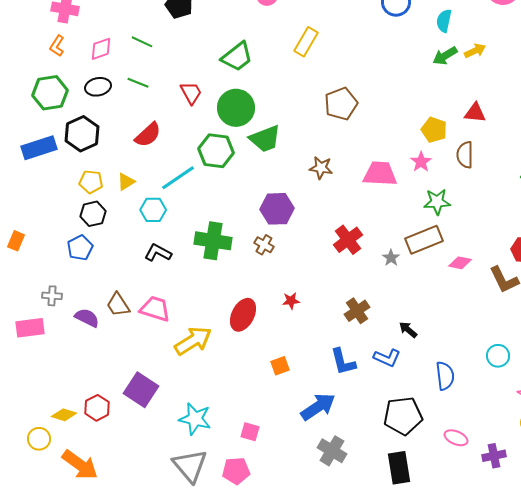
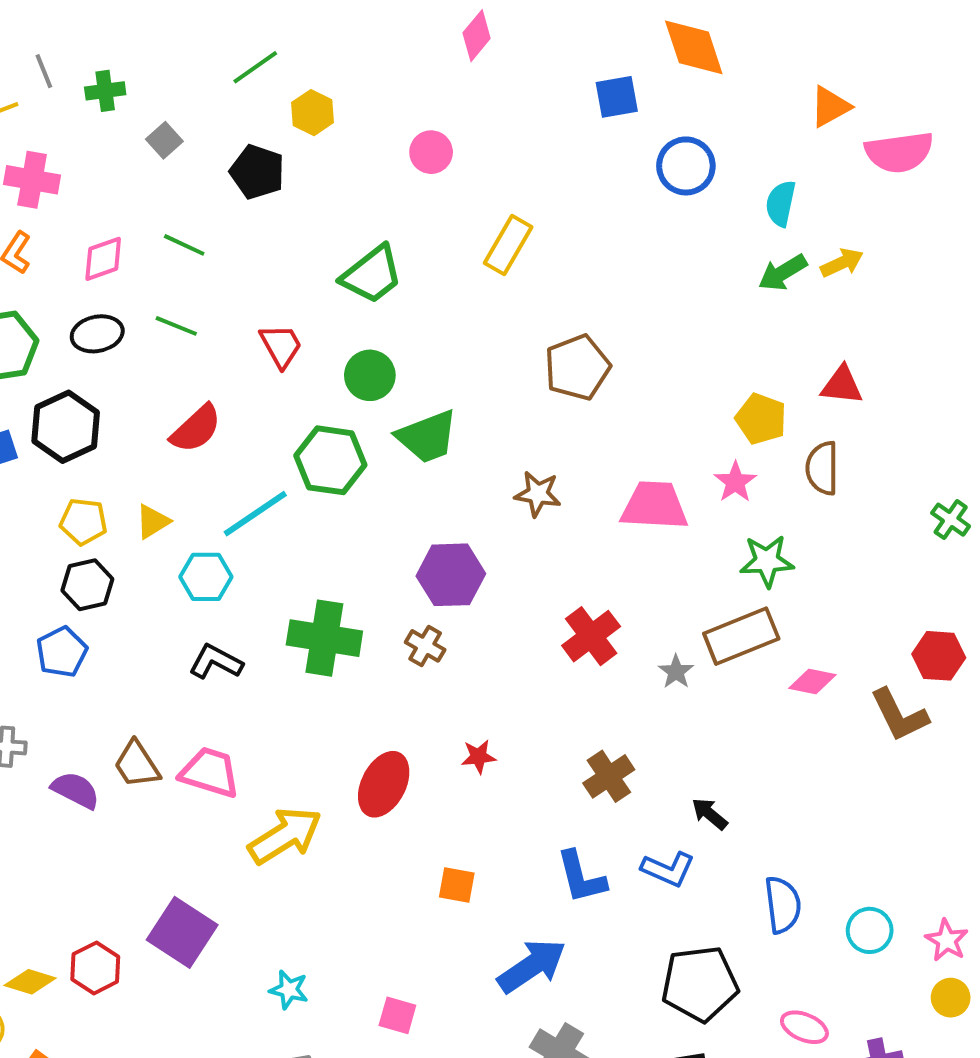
green circle: (236, 108) -> (370, 375), size x0.7
cyan circle: (498, 356) -> (870, 930), moved
orange square: (280, 366) -> (457, 885), turned 30
cyan star: (195, 419) -> (289, 990), size x0.6

